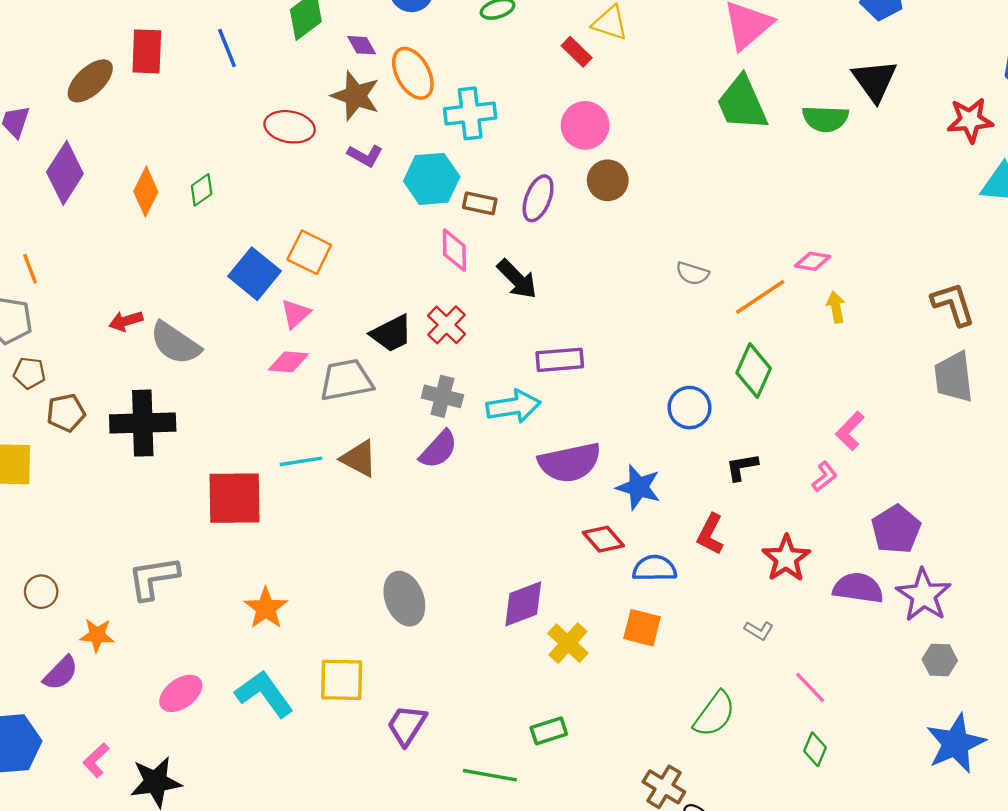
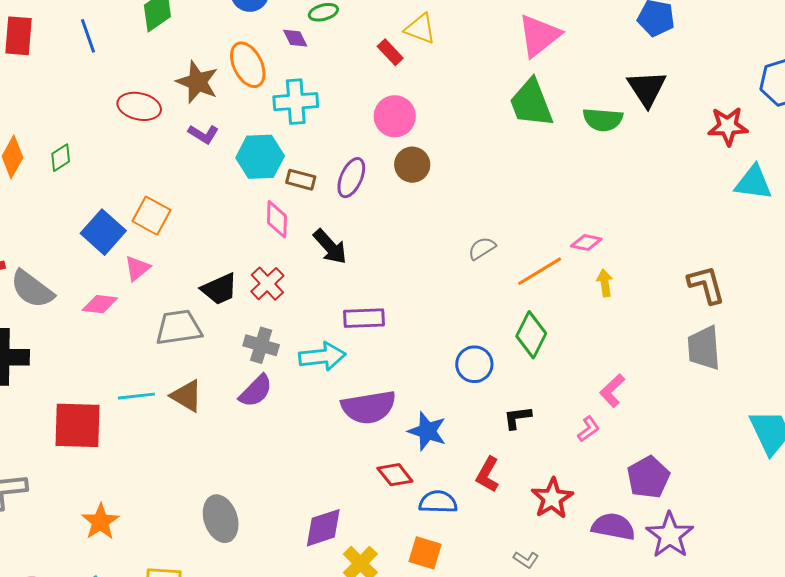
purple diamond: (362, 45) -> (295, 38), moved
gray semicircle: (692, 273) -> (482, 248), turned 128
pink diamond: (289, 362) -> (100, 304), moved

